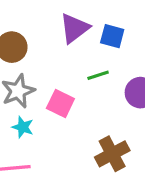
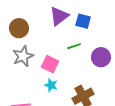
cyan star: (23, 127) -> (51, 85), moved

